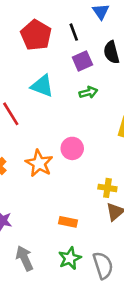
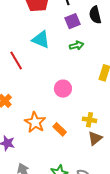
orange star: (39, 163) -> (35, 122), moved
orange rectangle: (68, 222) -> (60, 129), moved, turned 32

